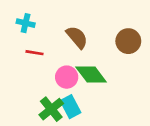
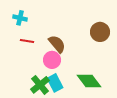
brown semicircle: (77, 37) -> (57, 44), moved
green diamond: (91, 74) -> (89, 81), moved

